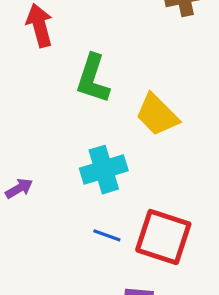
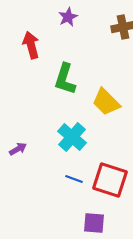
cyan cross: (104, 170) -> (72, 137), turned -32

